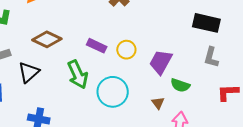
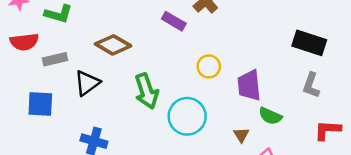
purple rectangle: (97, 46) -> (174, 21), moved
purple trapezoid: (161, 62) -> (249, 85), turned -40

